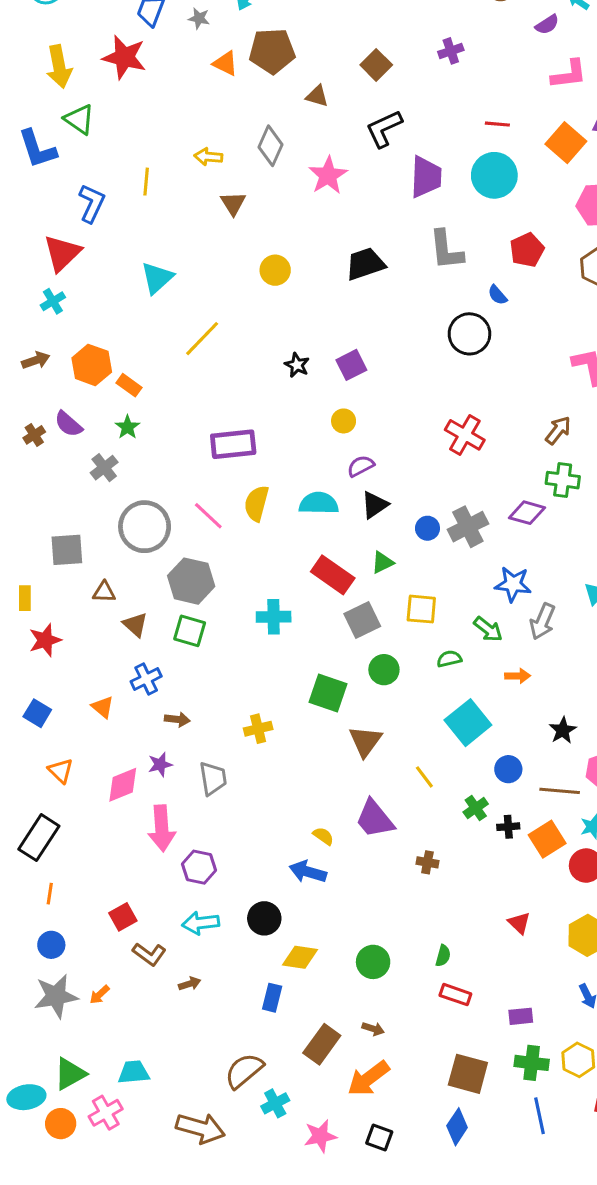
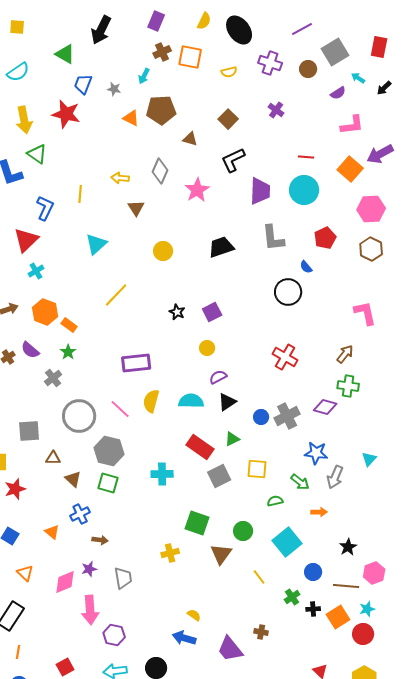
purple cross: (451, 51) -> (276, 110), turned -35
cyan triangle: (157, 278) -> (96, 244), moved
cyan cross: (53, 301) -> (36, 271), moved
green circle: (384, 670) -> (243, 531), moved
yellow cross: (258, 729) -> (170, 553), moved
purple trapezoid: (375, 819) -> (230, 649), moved

